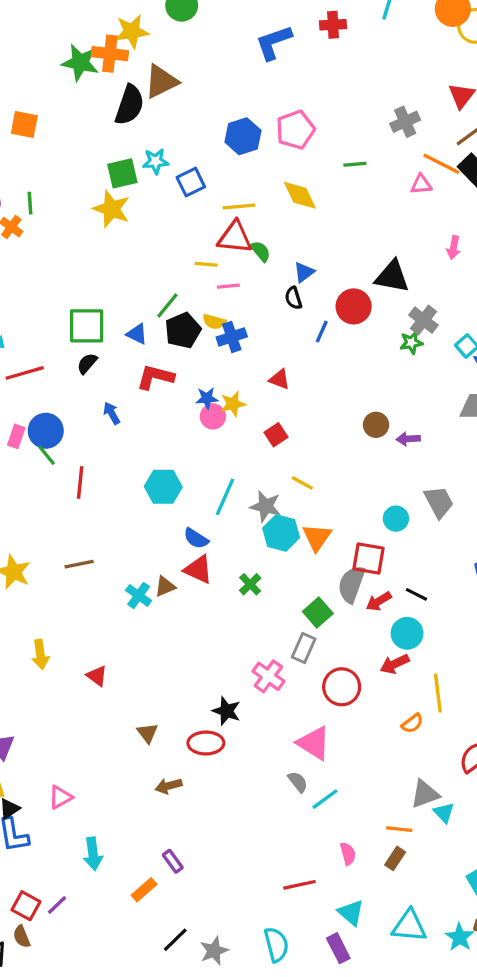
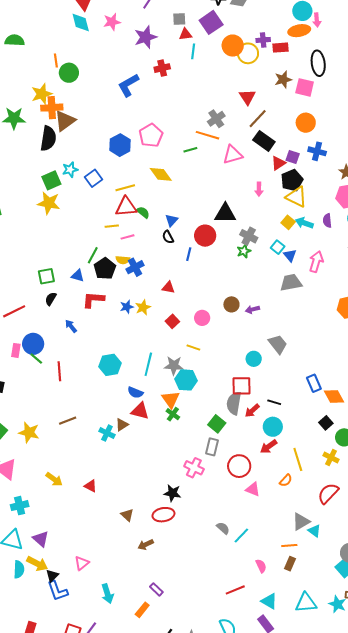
orange cross: (110, 54) -> (52, 108), moved
orange line: (441, 164) -> (207, 135), moved
pink triangle: (421, 184) -> (233, 155), size x1.5
green square: (87, 326) -> (46, 276), size x0.7
pink circle: (213, 416) -> (202, 318), moved
orange triangle: (317, 537) -> (171, 399), moved
yellow arrow: (40, 654) -> (54, 479), turned -36
pink triangle: (314, 743) -> (253, 489), moved, size x0.7

